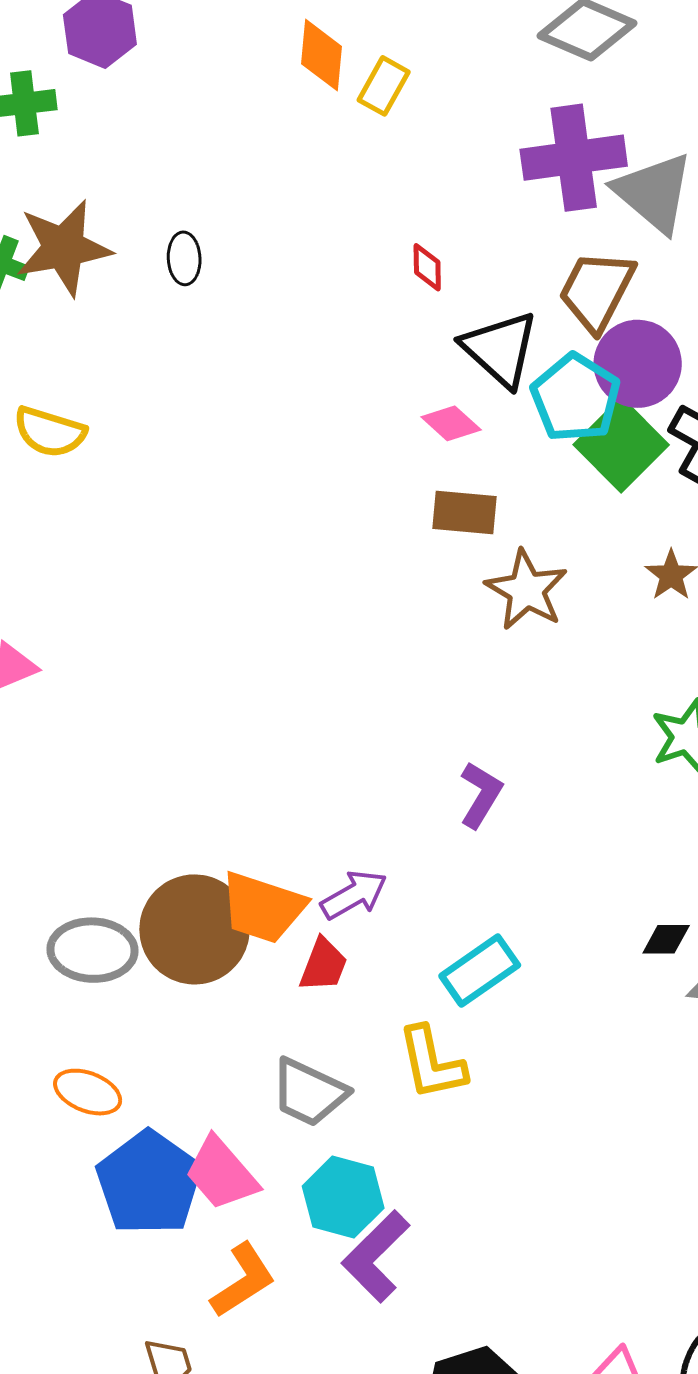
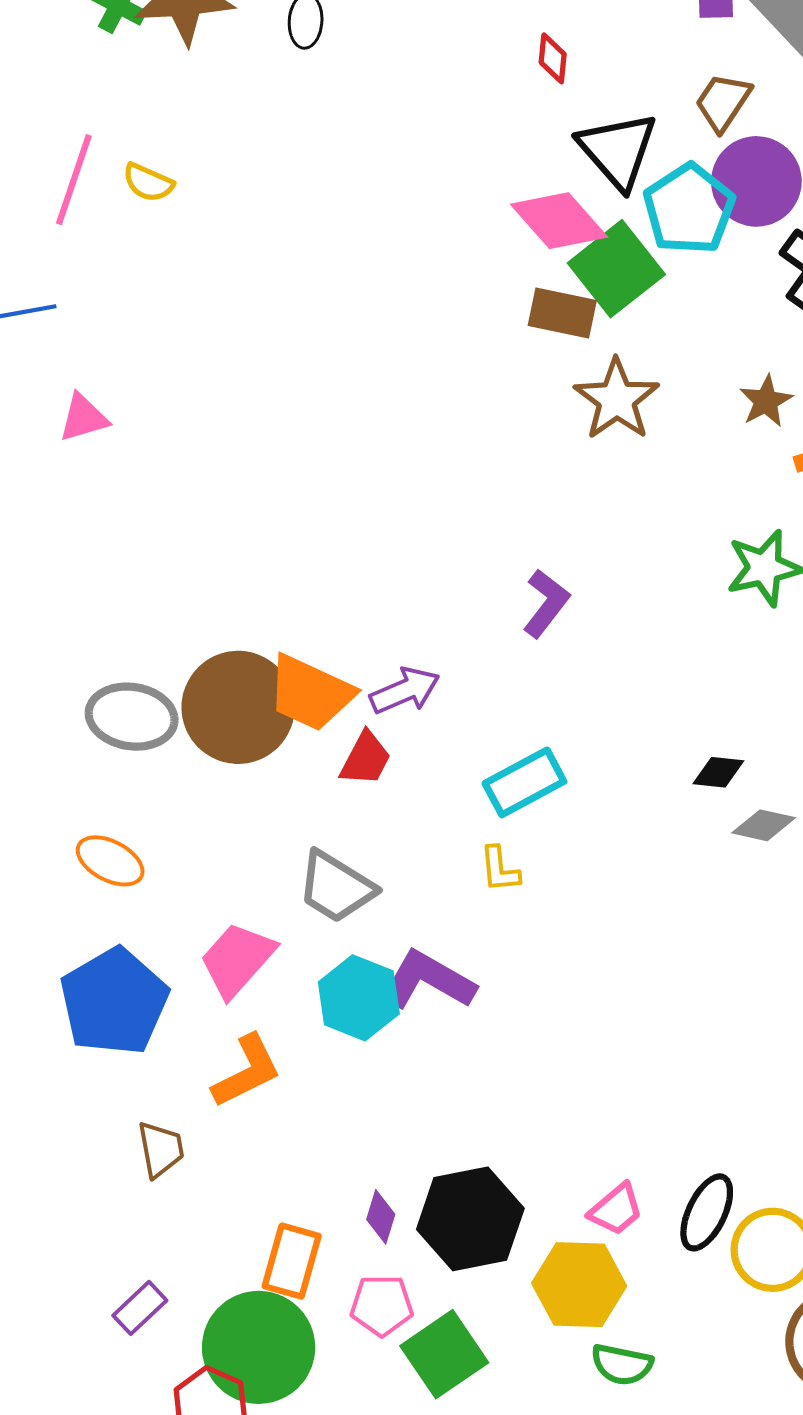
brown trapezoid: (597, 291) -> (723, 102), size x0.7
pink diamond: (451, 423) -> (559, 221), size x1.6
yellow semicircle: (50, 432) -> (148, 183), size x0.7
green square: (621, 445) -> (616, 269), moved
yellow L-shape: (432, 1063) -> (500, 869), moved, size x0.6
pink trapezoid: (221, 1173) -> (237, 960), turned 76
blue pentagon: (149, 1183) -> (114, 1002), moved
purple L-shape: (376, 1256) -> (428, 980), moved, turned 68

